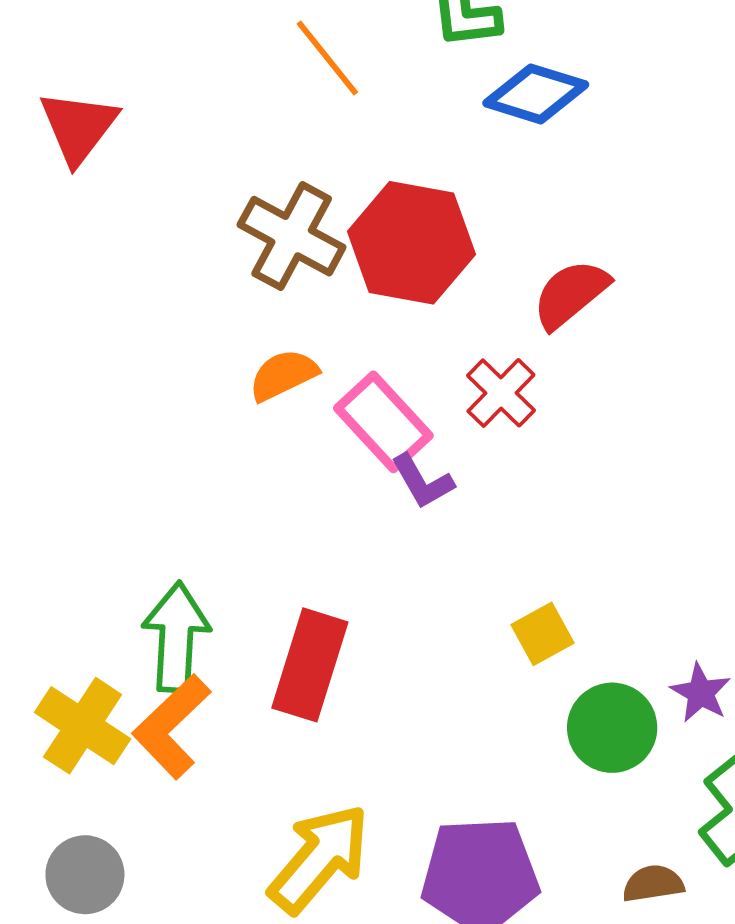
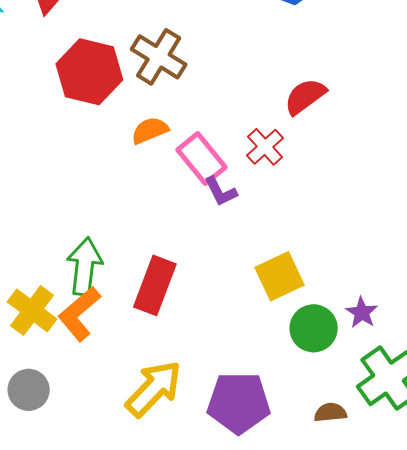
red hexagon: (411, 243) -> (89, 72), moved
yellow square: (542, 634) -> (279, 276), size x1.5

